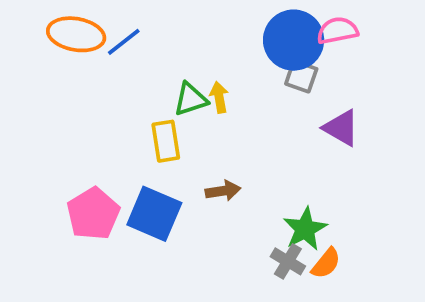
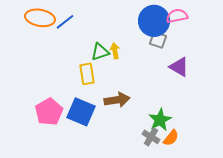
brown arrow: (223, 191) -> (117, 100), size x1.4

